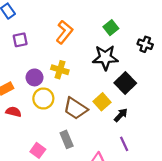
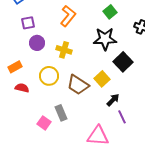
purple circle: (35, 77) -> (37, 43), moved
black arrow: (121, 115) -> (113, 100), moved
gray rectangle: (67, 139) -> (61, 113), moved

